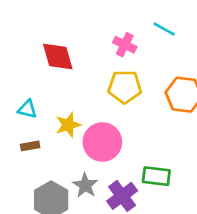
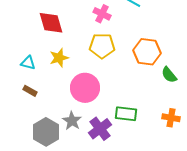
yellow star: (68, 125) -> (59, 58), moved
brown rectangle: (30, 146) -> (30, 91), turned 40

